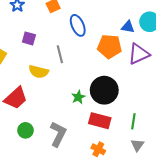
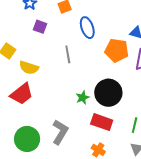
purple square: (29, 38) -> (40, 27), moved
yellow semicircle: (39, 72) -> (29, 68), moved
green circle: (25, 130) -> (27, 139), moved, size x1.6

